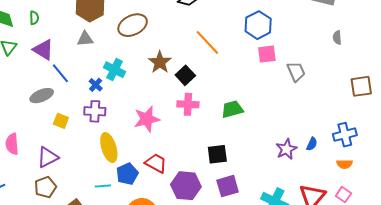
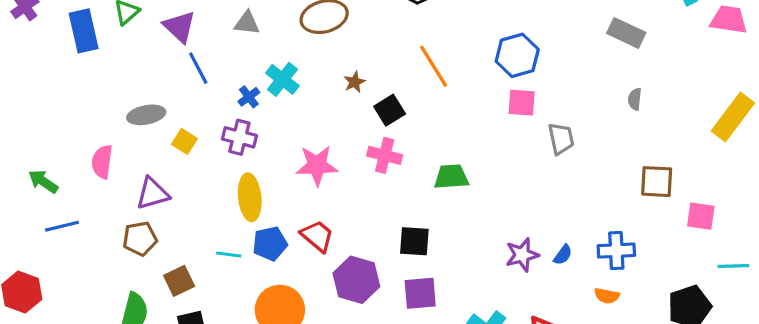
brown star: (160, 62) -> (355, 82), size x0.6
gray ellipse: (42, 96) -> (146, 115), moved

